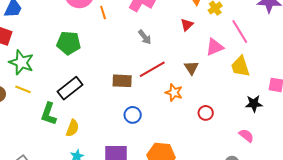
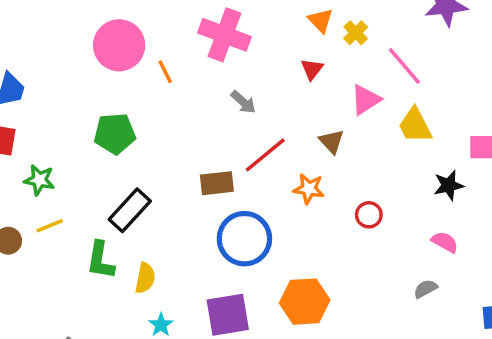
green star: (21, 62) -> (39, 180), size x0.7
yellow line: (23, 89) -> (50, 226), turned -35
blue circle: (133, 115) -> (244, 239), size x1.8

